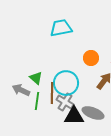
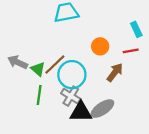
gray arrow: (21, 90) -> (18, 62), moved
brown line: (52, 93) -> (55, 64), moved, turned 45
gray ellipse: (93, 113) -> (102, 109), turned -55

